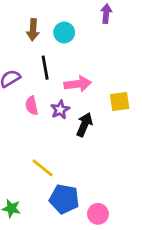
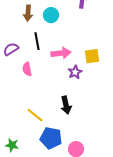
yellow square: (120, 102) -> (92, 56), moved
purple star: (60, 110) -> (75, 72), moved
black arrow: (84, 125) -> (66, 105), moved, turned 144

